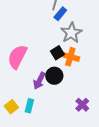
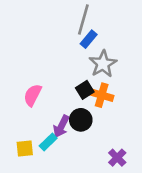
pink semicircle: (17, 57) -> (33, 95), size x0.7
cyan rectangle: (29, 106) -> (48, 142), moved, turned 32
yellow square: (11, 107) -> (25, 149), moved, turned 32

